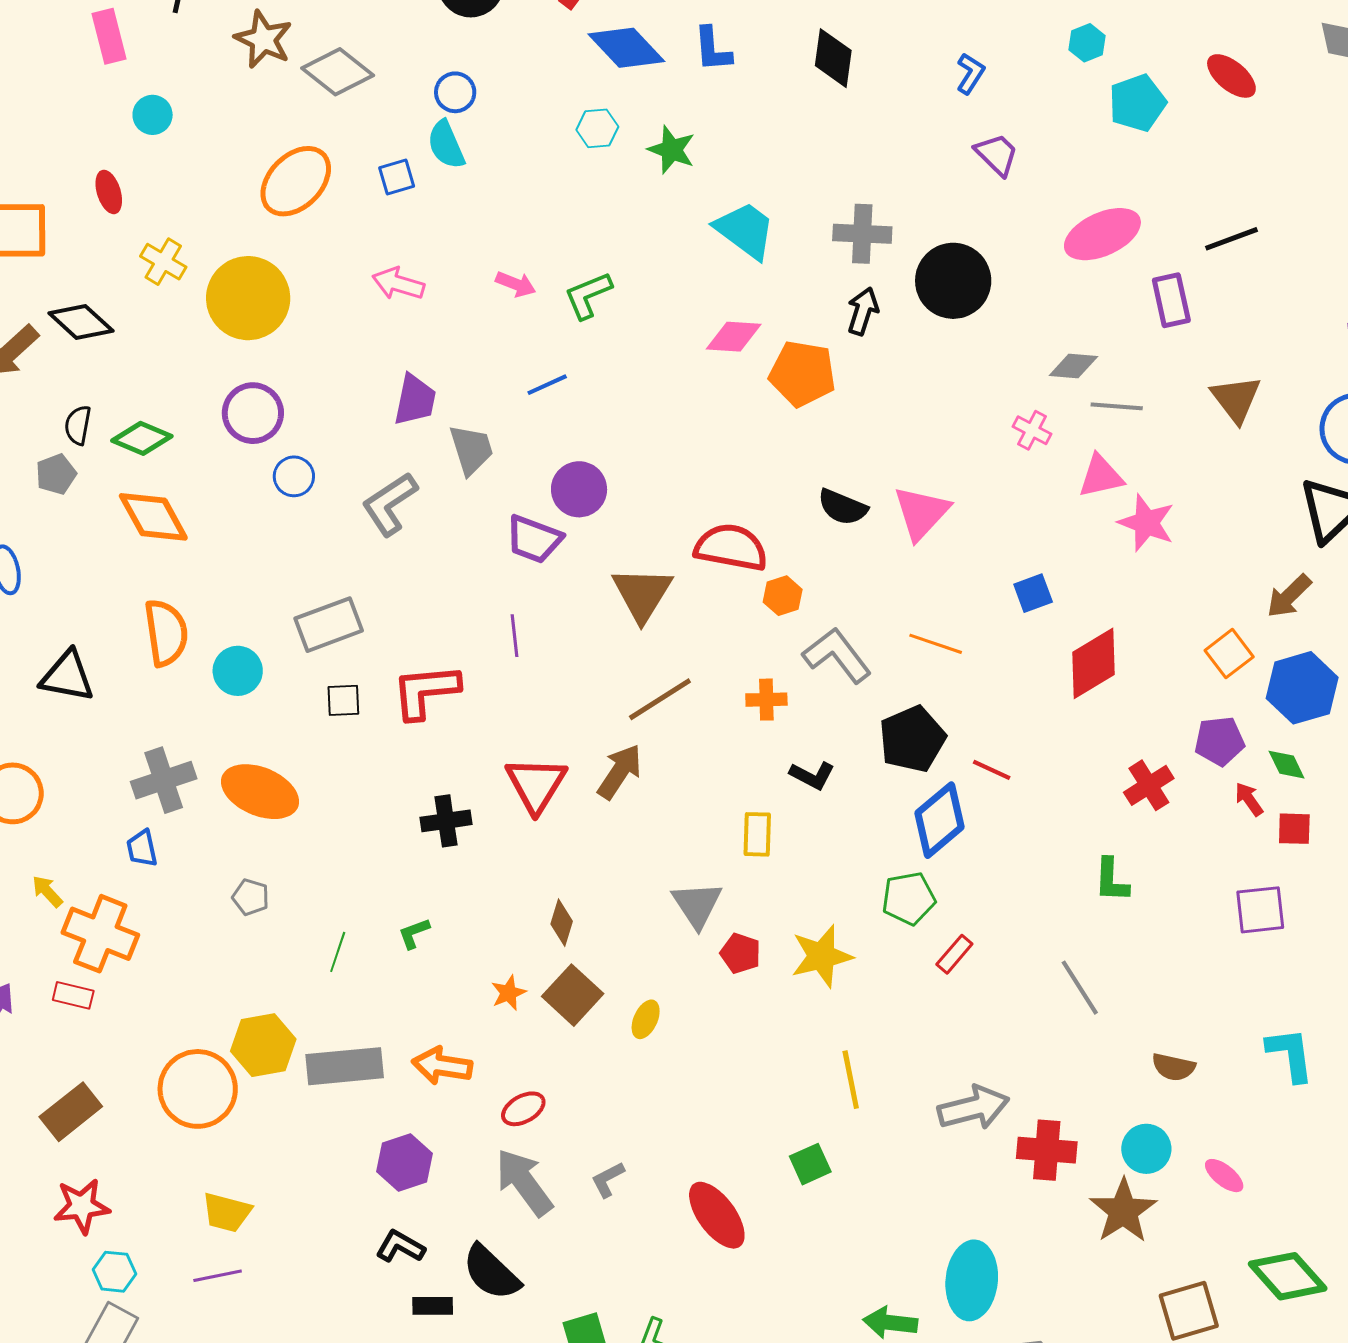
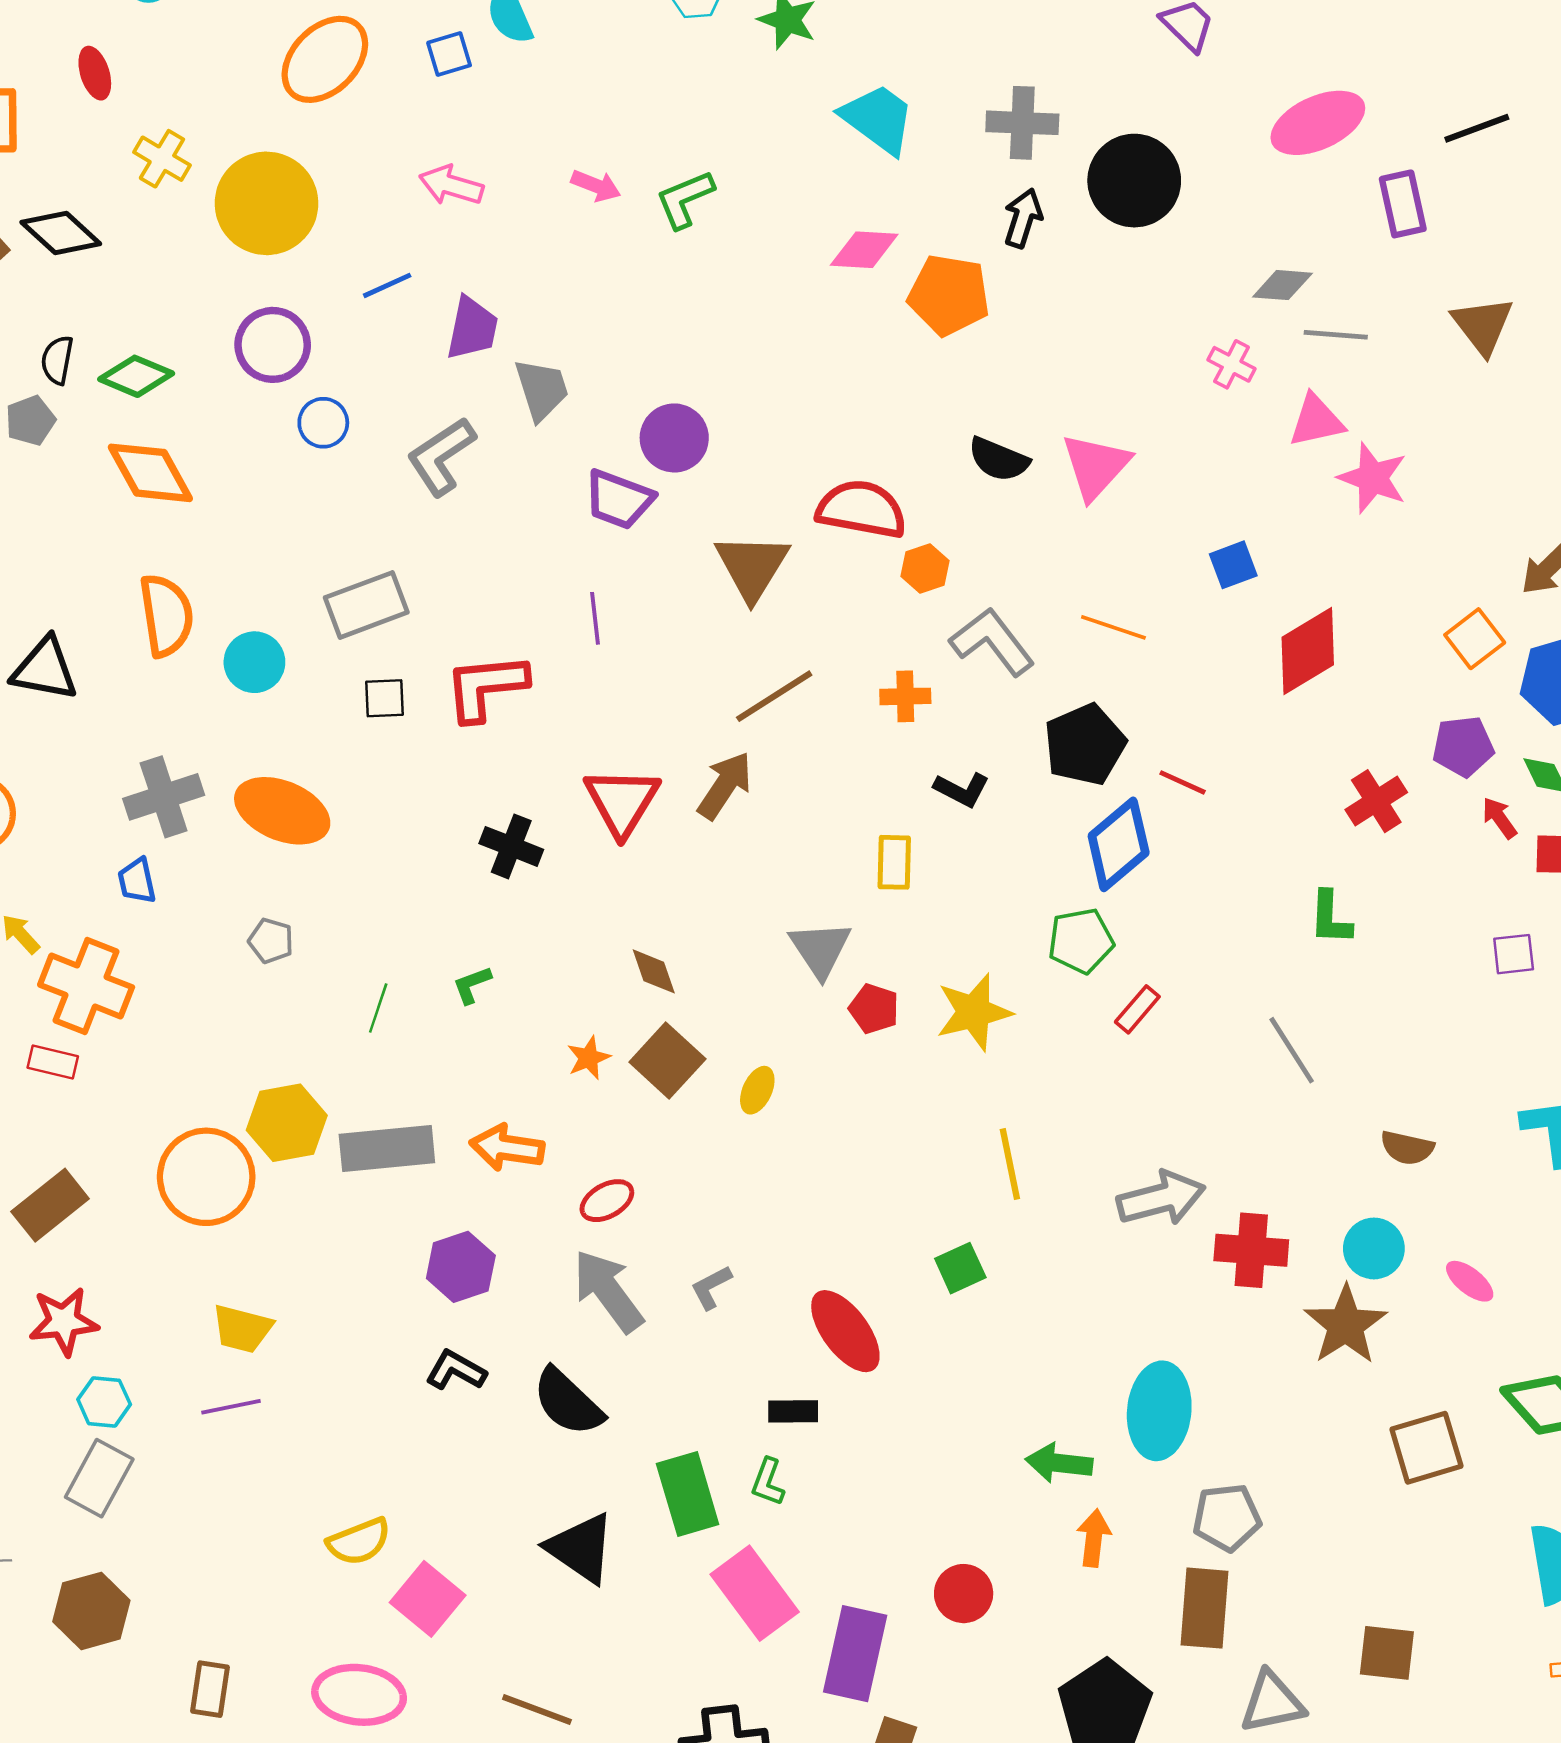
blue line: (547, 385) -> (387, 285), moved
black cross: (446, 821) -> (511, 846), turned 30
purple square: (1260, 910) -> (1514, 954), size x0.7
brown diamond: (562, 923) -> (654, 971), turned -36
black rectangle: (433, 1306) -> (793, 1411), moved

